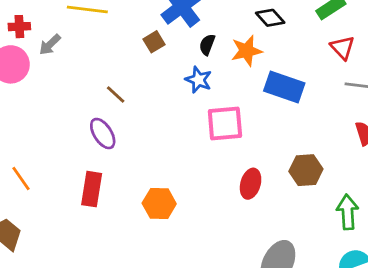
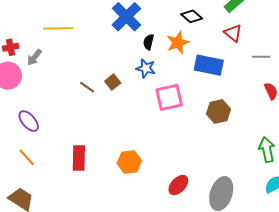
brown square: (154, 42) -> (113, 82), moved
red triangle: (342, 48) -> (233, 33), moved
purple ellipse: (103, 134) -> (29, 121), moved
brown hexagon: (306, 170) -> (218, 111), moved
red ellipse: (251, 184) -> (178, 185), moved, turned 35

